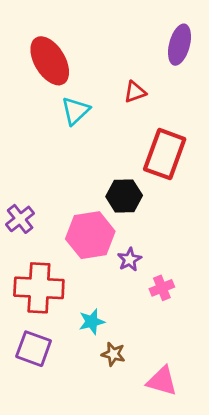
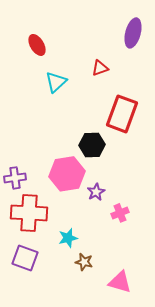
red ellipse: (50, 61) -> (37, 45), size x0.6
purple cross: (20, 219) -> (15, 178), moved, turned 30

